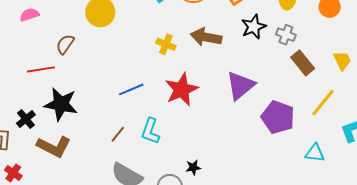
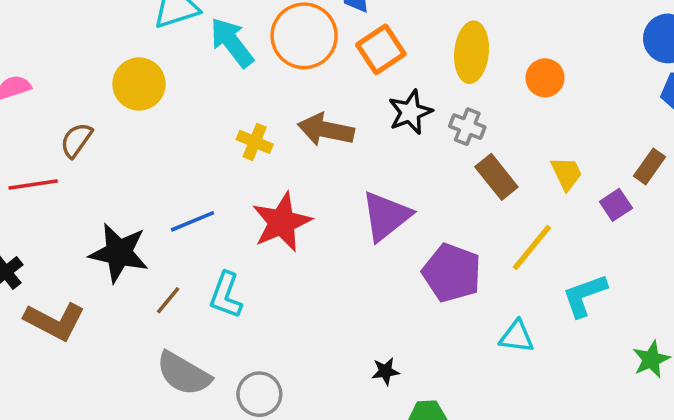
black star: (61, 104) -> (119, 253), moved
black star: (193, 167) -> (385, 371), moved

